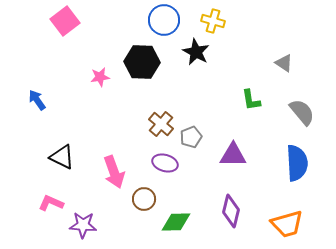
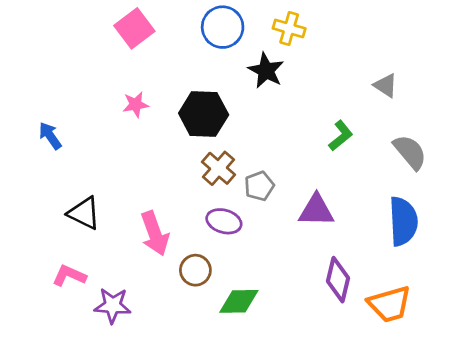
pink square: (65, 21) -> (134, 28), moved
black hexagon: (142, 62) -> (204, 114), moved
green L-shape: (251, 100) -> (341, 136), turned -120
purple diamond: (231, 211) -> (338, 280), moved

